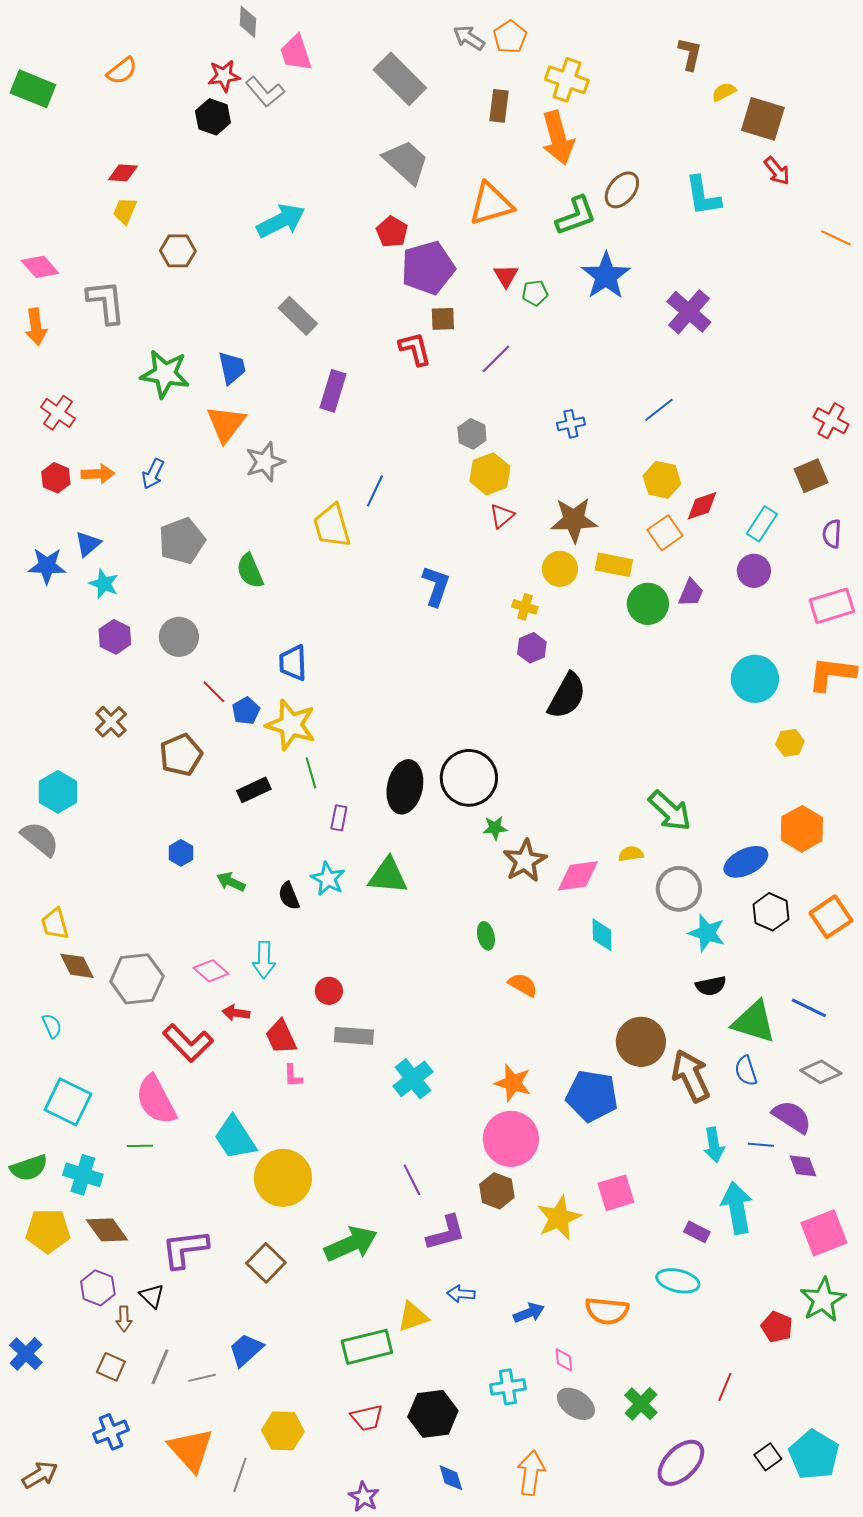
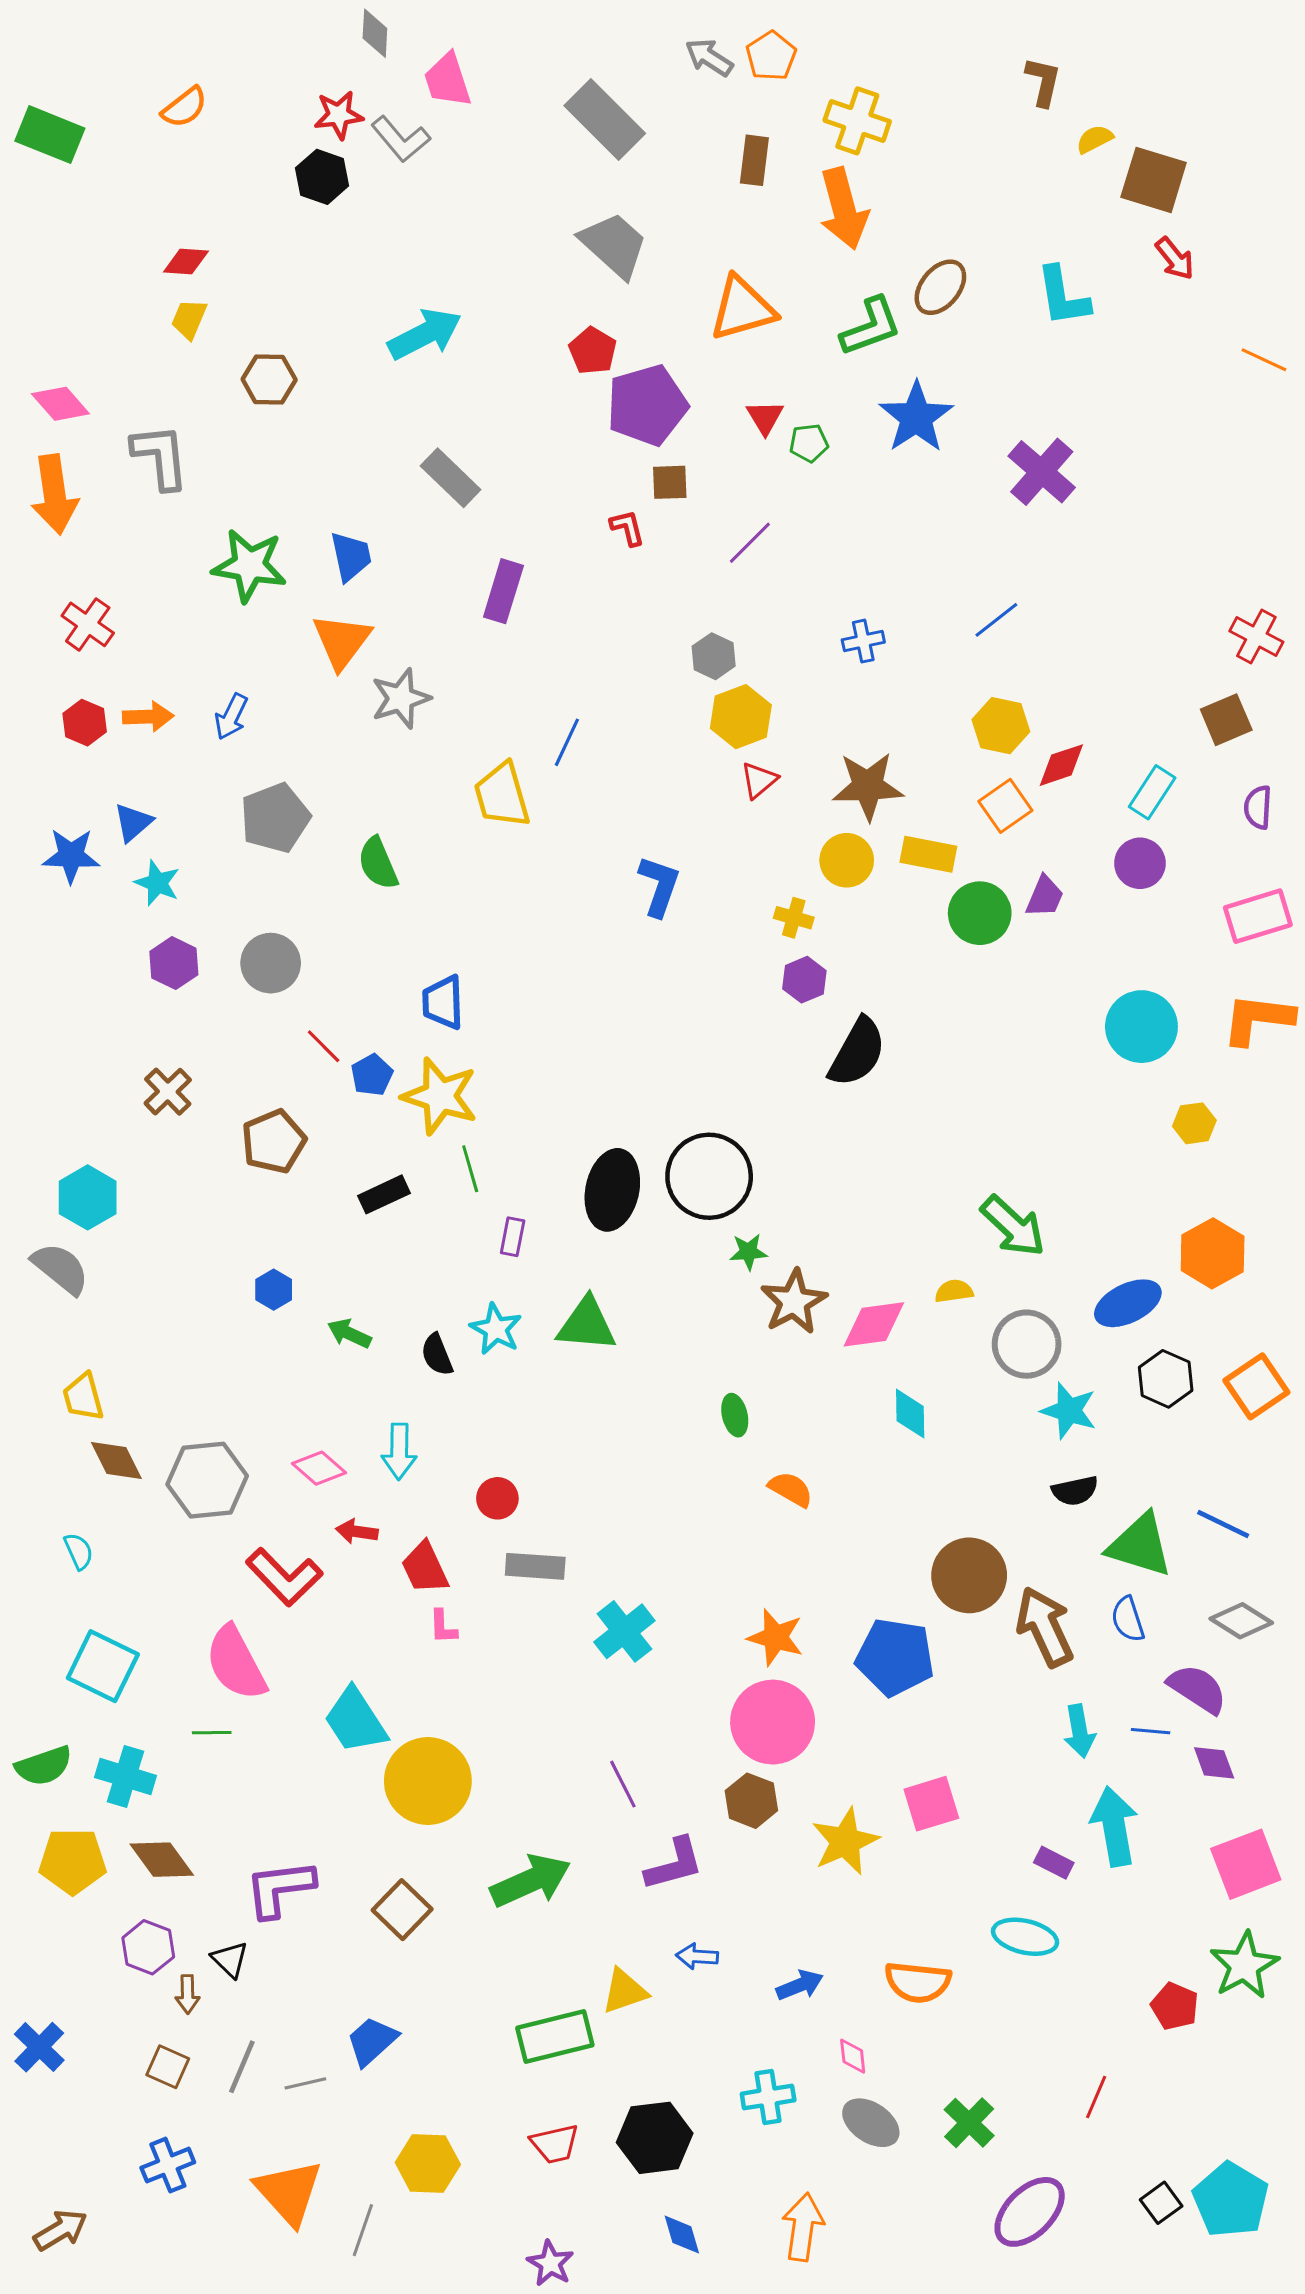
orange arrow: (36, 327) -> (54, 494), size x1.4
red L-shape: (415, 349) -> (627, 528), size x0.7

